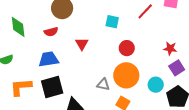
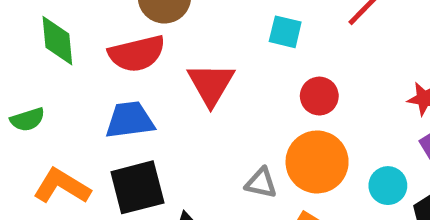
red semicircle: (51, 32) -> (137, 54), size x1.6
red triangle: (82, 44) -> (211, 84), size x1.5
orange L-shape: (21, 87) -> (62, 186), turned 35

